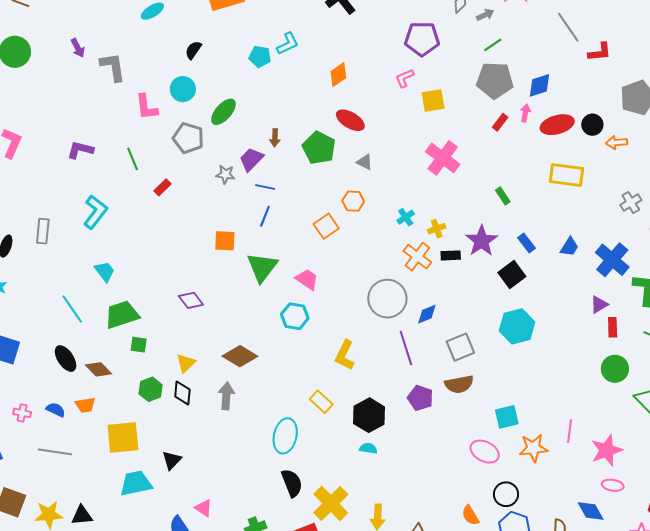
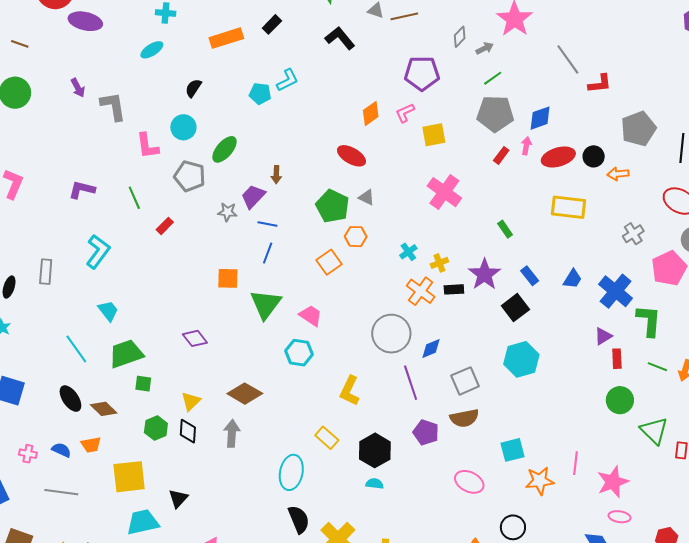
orange diamond: (338, 75) -> (371, 113), moved
green pentagon: (319, 148) -> (332, 206), moved
pink ellipse: (485, 452) -> (469, 482), moved

